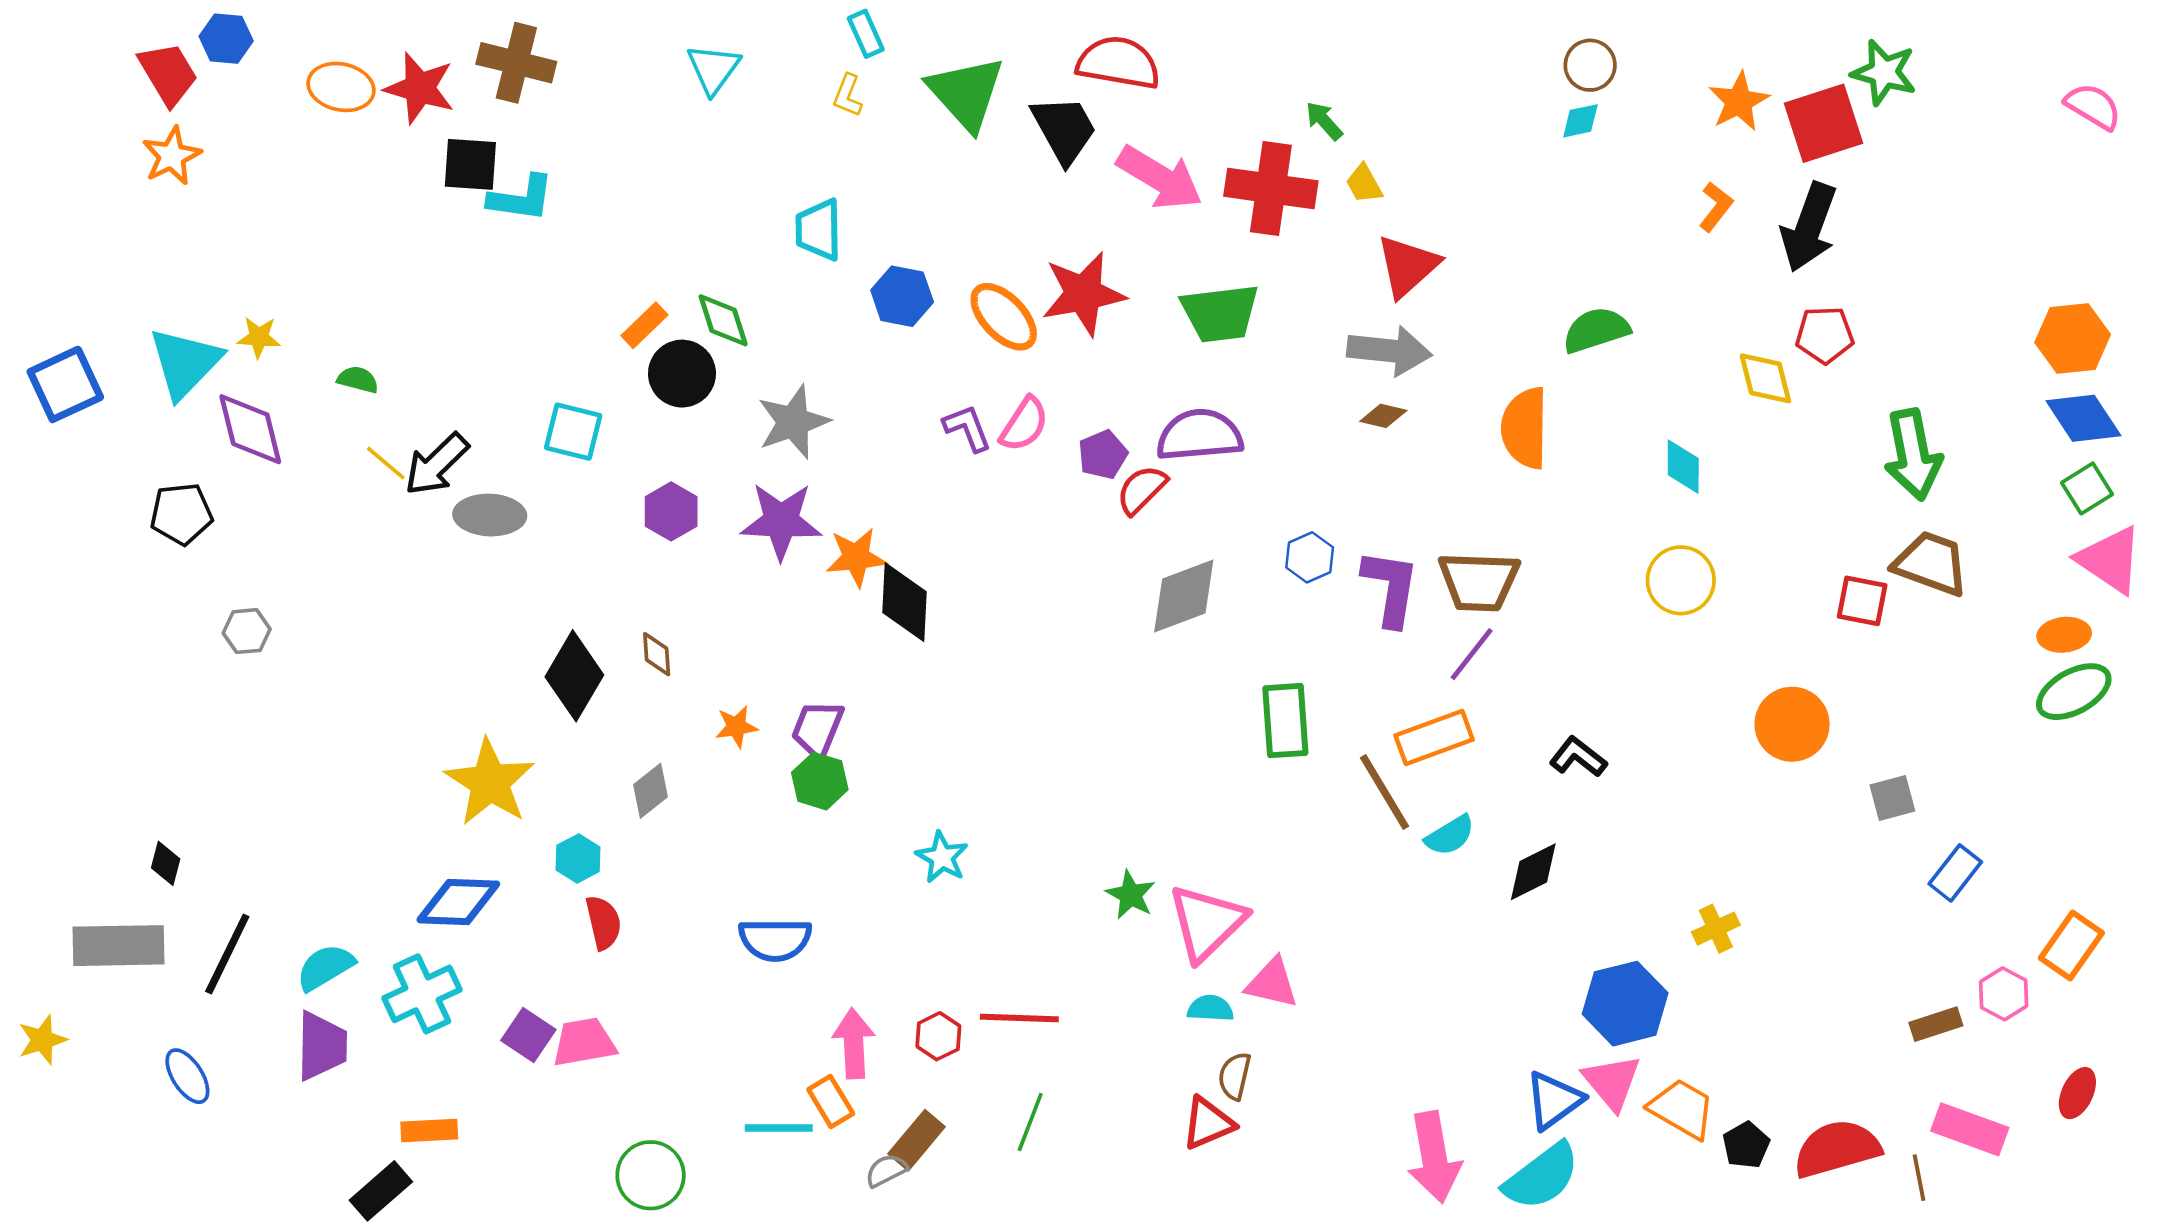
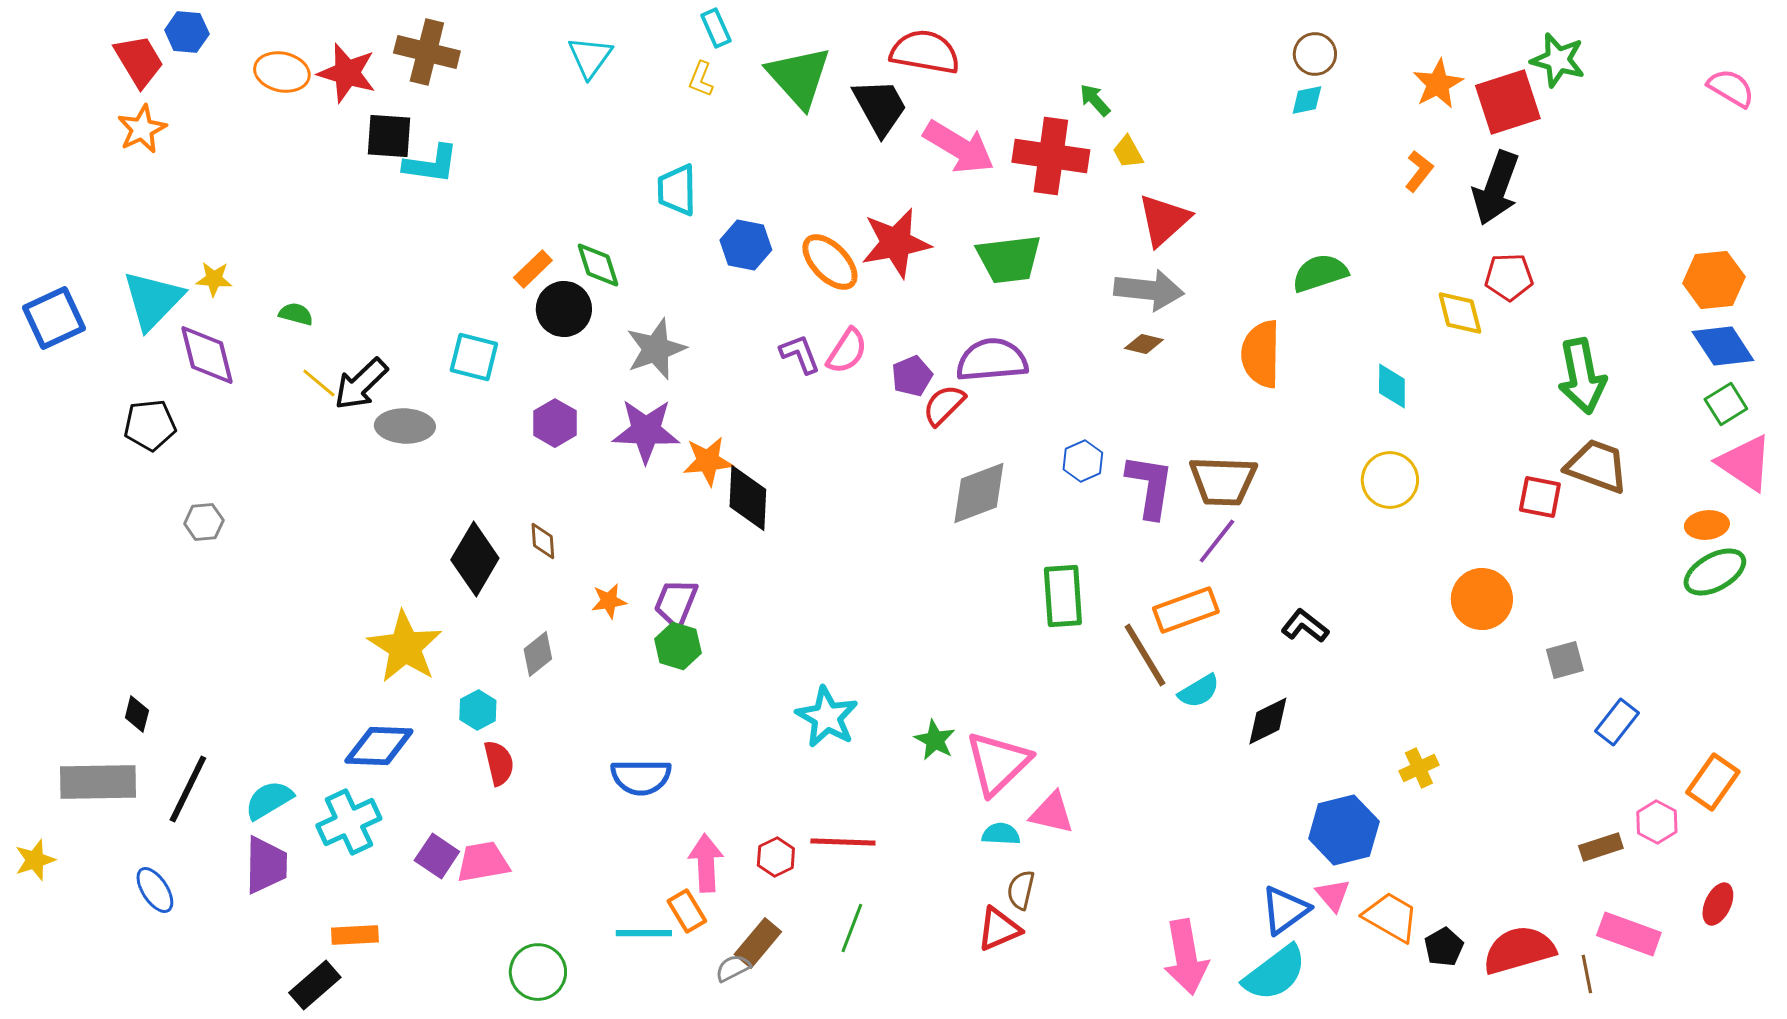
cyan star: (942, 857) -> (827, 717), moved, size x1.4
pink triangle: (1612, 1082) -> (1333, 895), size x0.7

